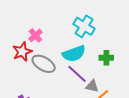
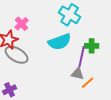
gray ellipse: (44, 64) -> (17, 55), moved
purple line: (77, 74) -> (82, 57), moved, turned 60

